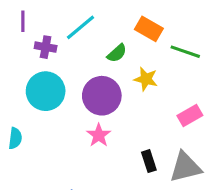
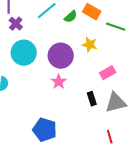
purple cross: (46, 47) -> (16, 24), moved, turned 32
green semicircle: (117, 53) -> (71, 17), moved
pink rectangle: (190, 115) -> (108, 73), moved

